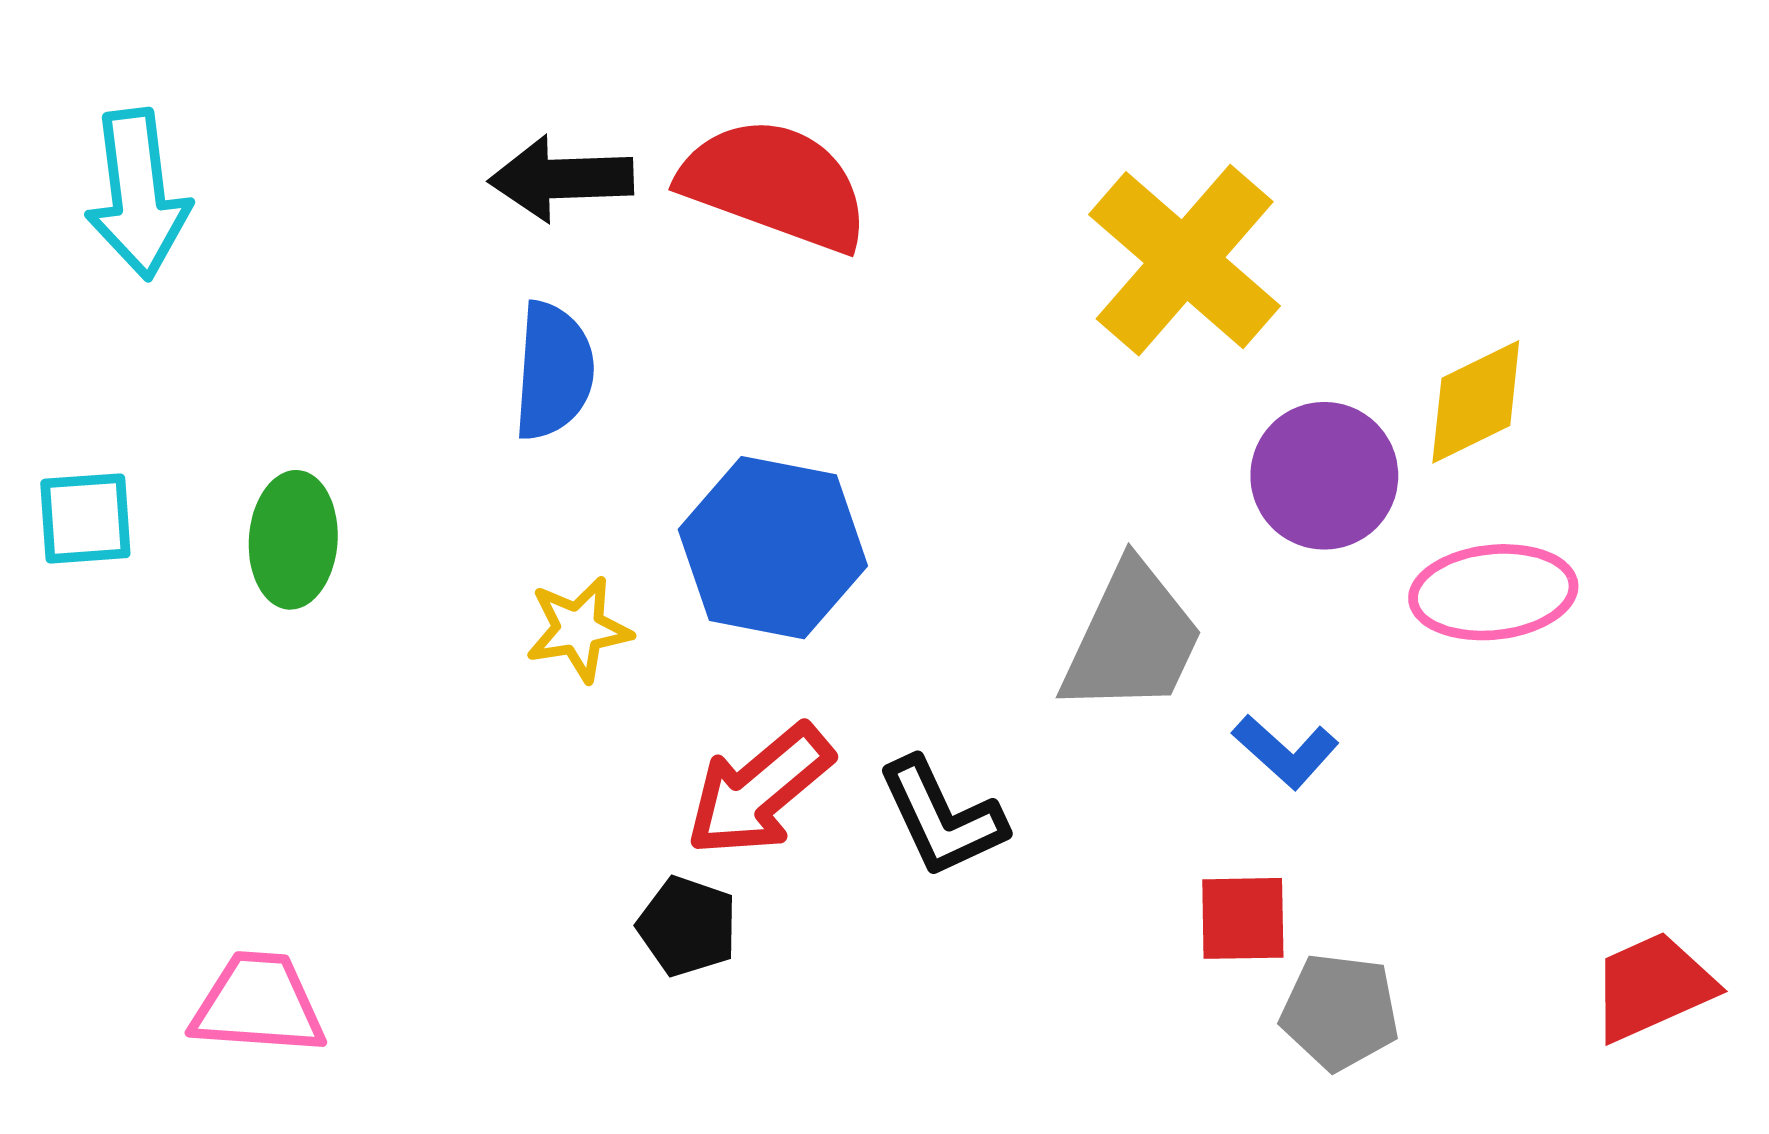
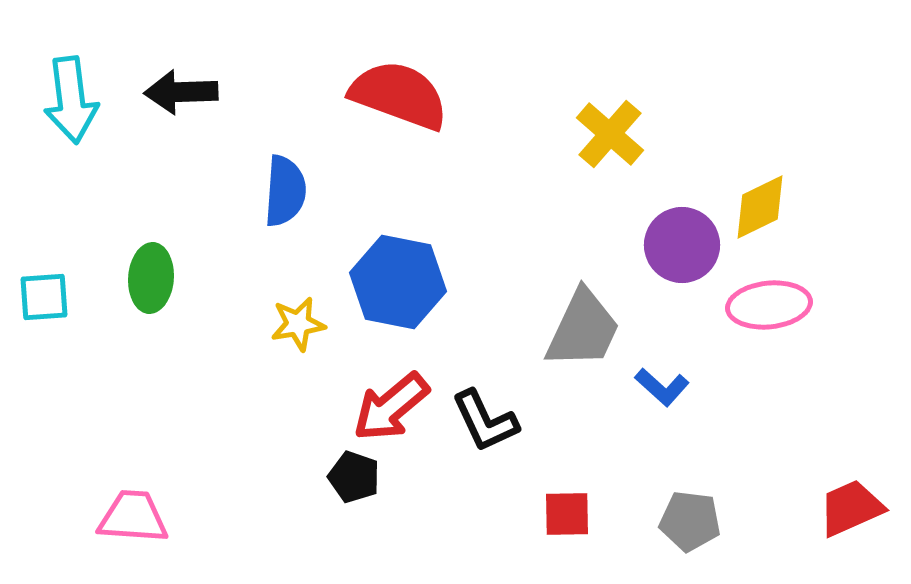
black arrow: (561, 179) -> (181, 92), moved
yellow cross: (1185, 260) -> (610, 134), size x0.7
cyan square: (85, 518) -> (44, 297), moved
red square: (1243, 918) -> (567, 514), moved

